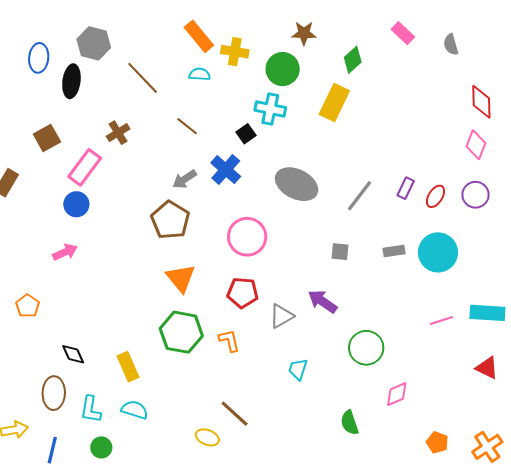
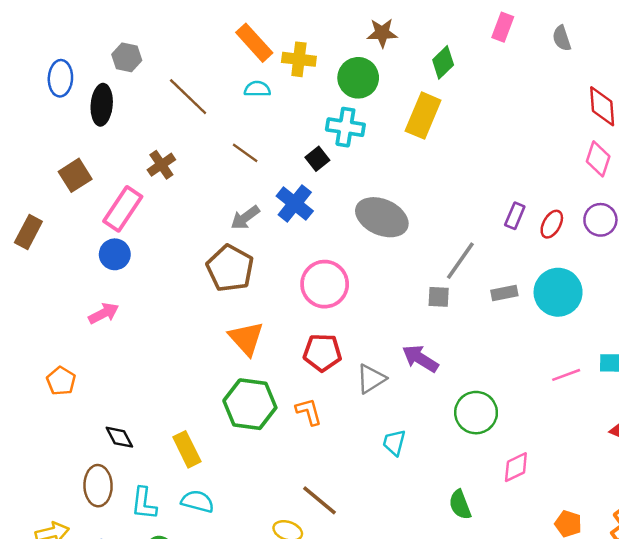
pink rectangle: (403, 33) -> (503, 27), turned 70
gray hexagon: (94, 43) -> (127, 57), size x0.7
gray line: (359, 196) -> (460, 261), moved

